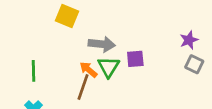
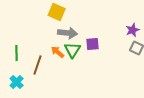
yellow square: (67, 16) -> (57, 12), moved
brown line: (83, 87) -> (38, 65), moved

